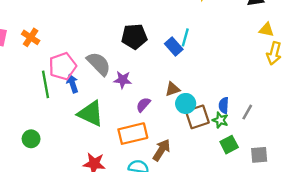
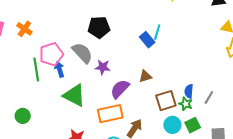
black pentagon: (134, 37) -> (99, 27), moved
cyan circle: (186, 103) -> (172, 125), moved
purple semicircle: (143, 105) -> (120, 89), size x1.5

